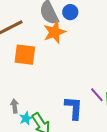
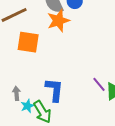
blue L-shape: (74, 108) -> (54, 90), moved

